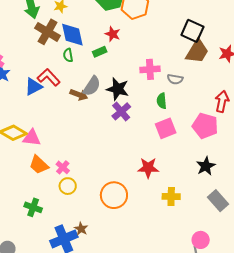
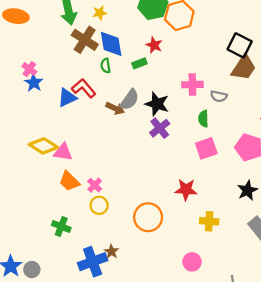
pink circle: (201, 240) -> (192, 262), moved

